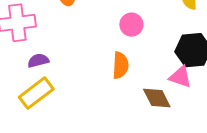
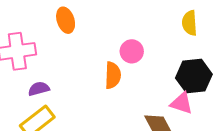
orange semicircle: (120, 65) -> (113, 75), moved

